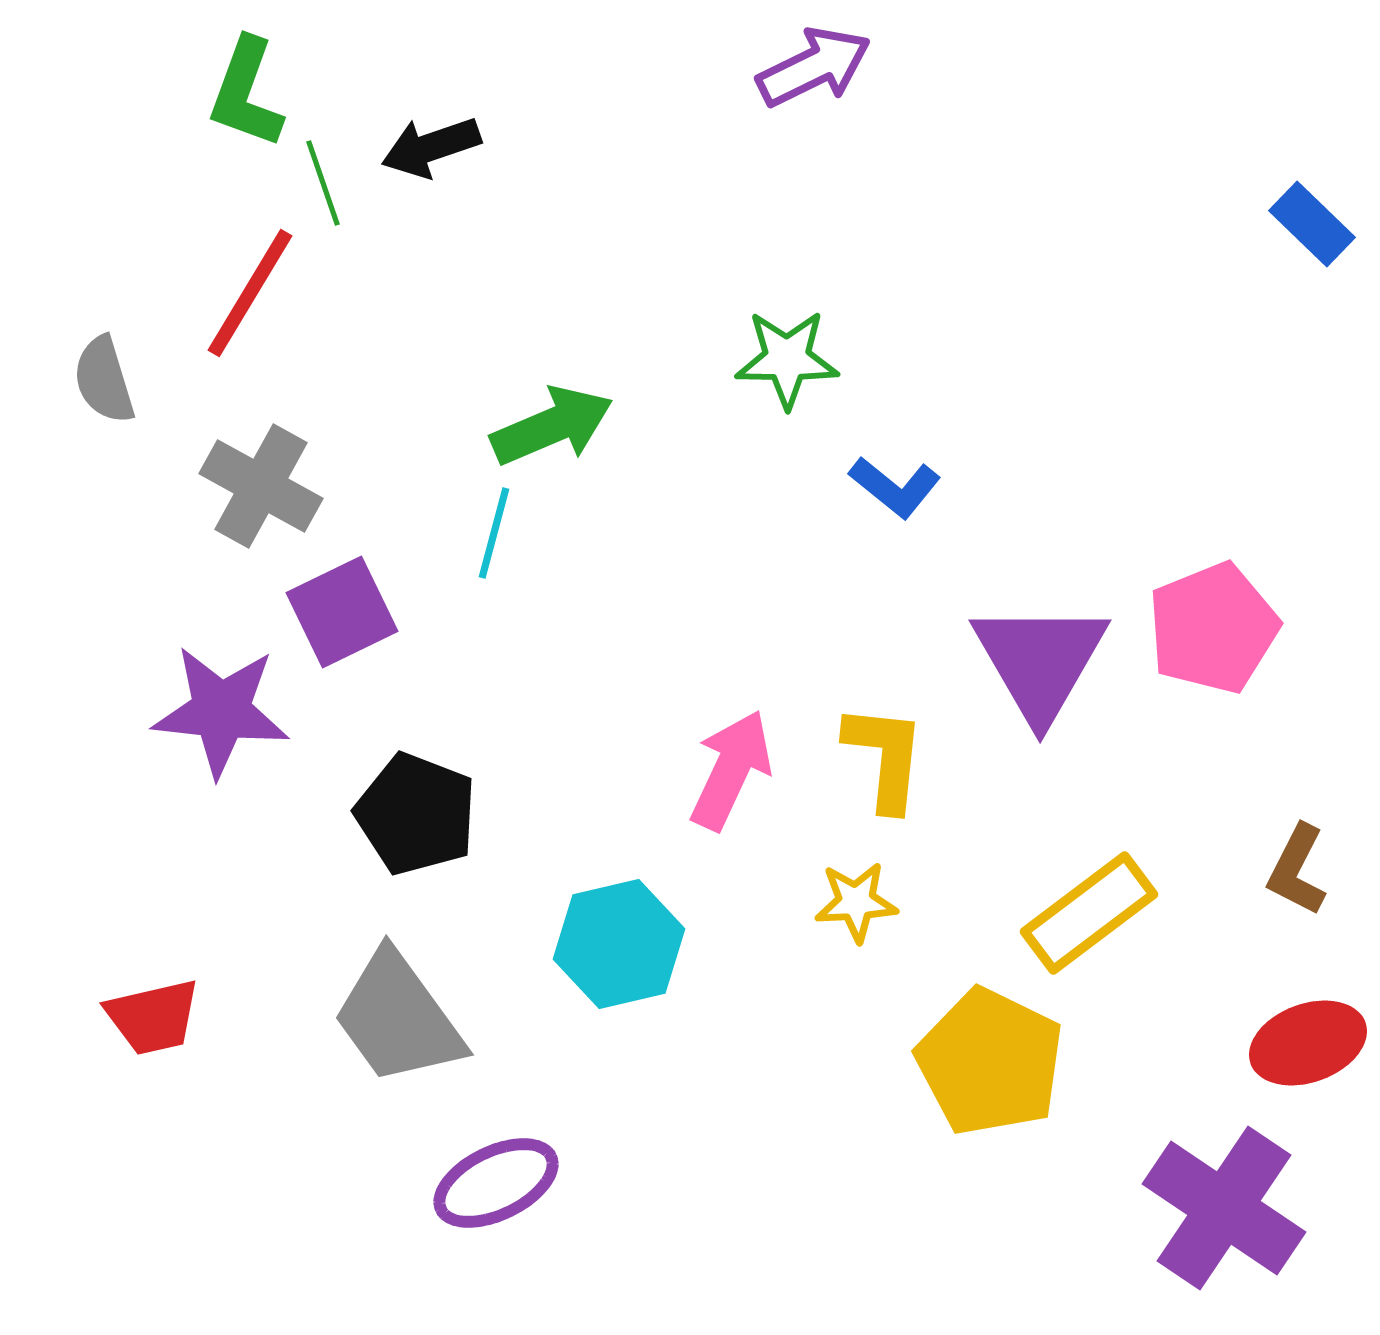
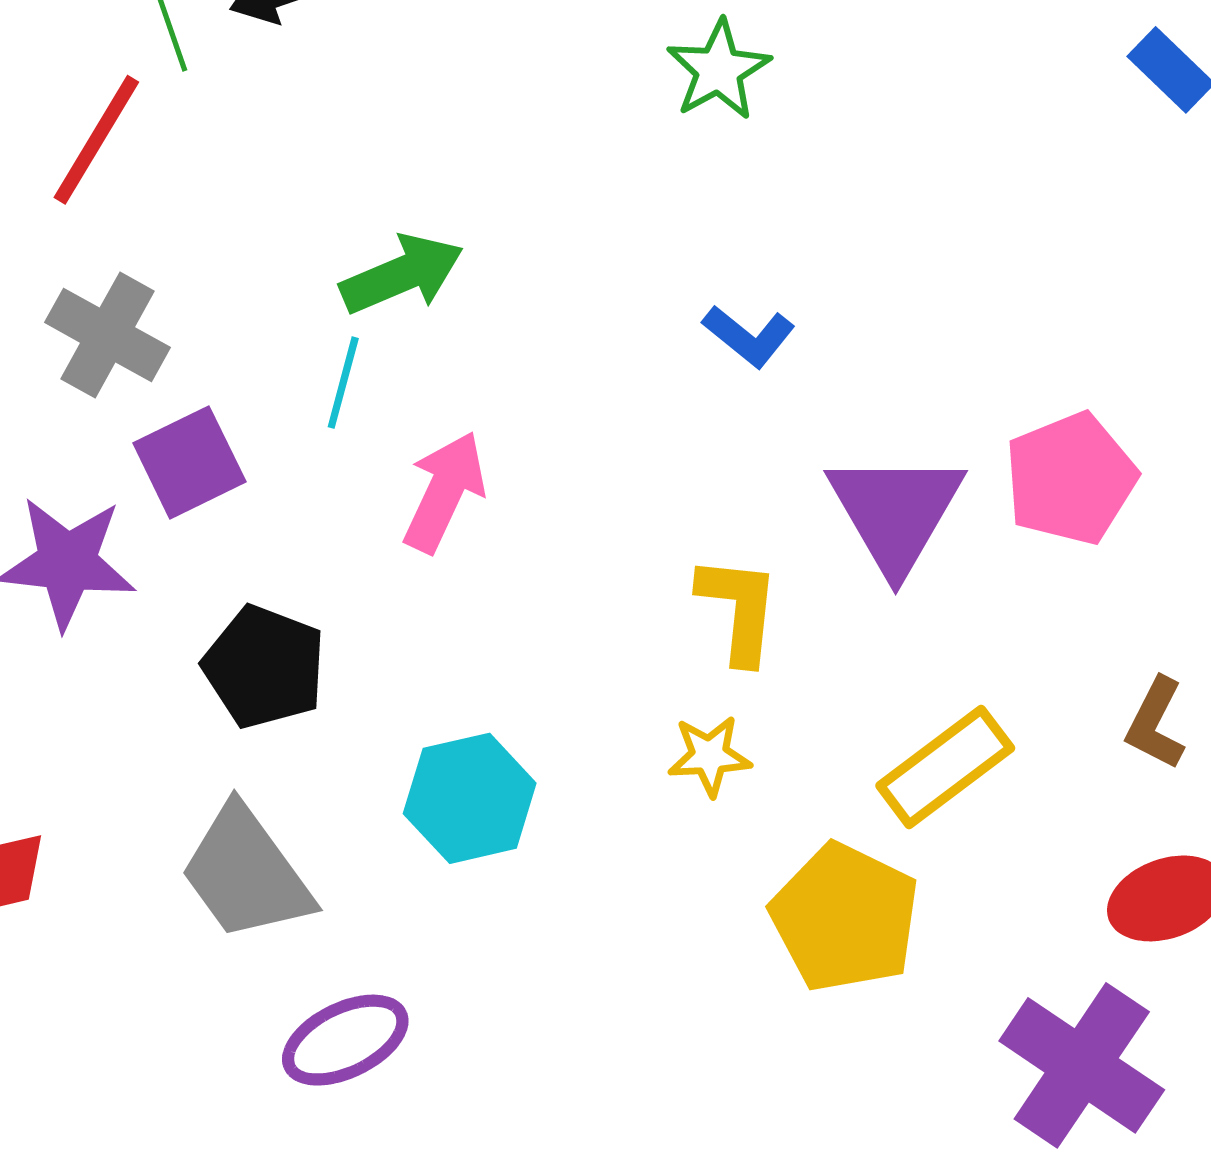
green star: (787, 359) -> (719, 70), moved, turned -30
pink arrow: (731, 770) -> (444, 492), moved

